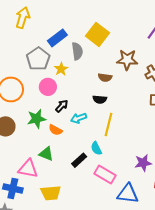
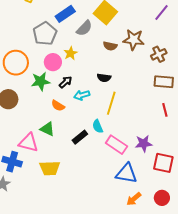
gray semicircle: (77, 51) -> (84, 28), turned 48
yellow star: (61, 69) -> (71, 53), moved
brown semicircle: (105, 77) -> (110, 46), moved
green star: (37, 119) -> (41, 81), moved
pink rectangle: (105, 174) -> (116, 145), moved

